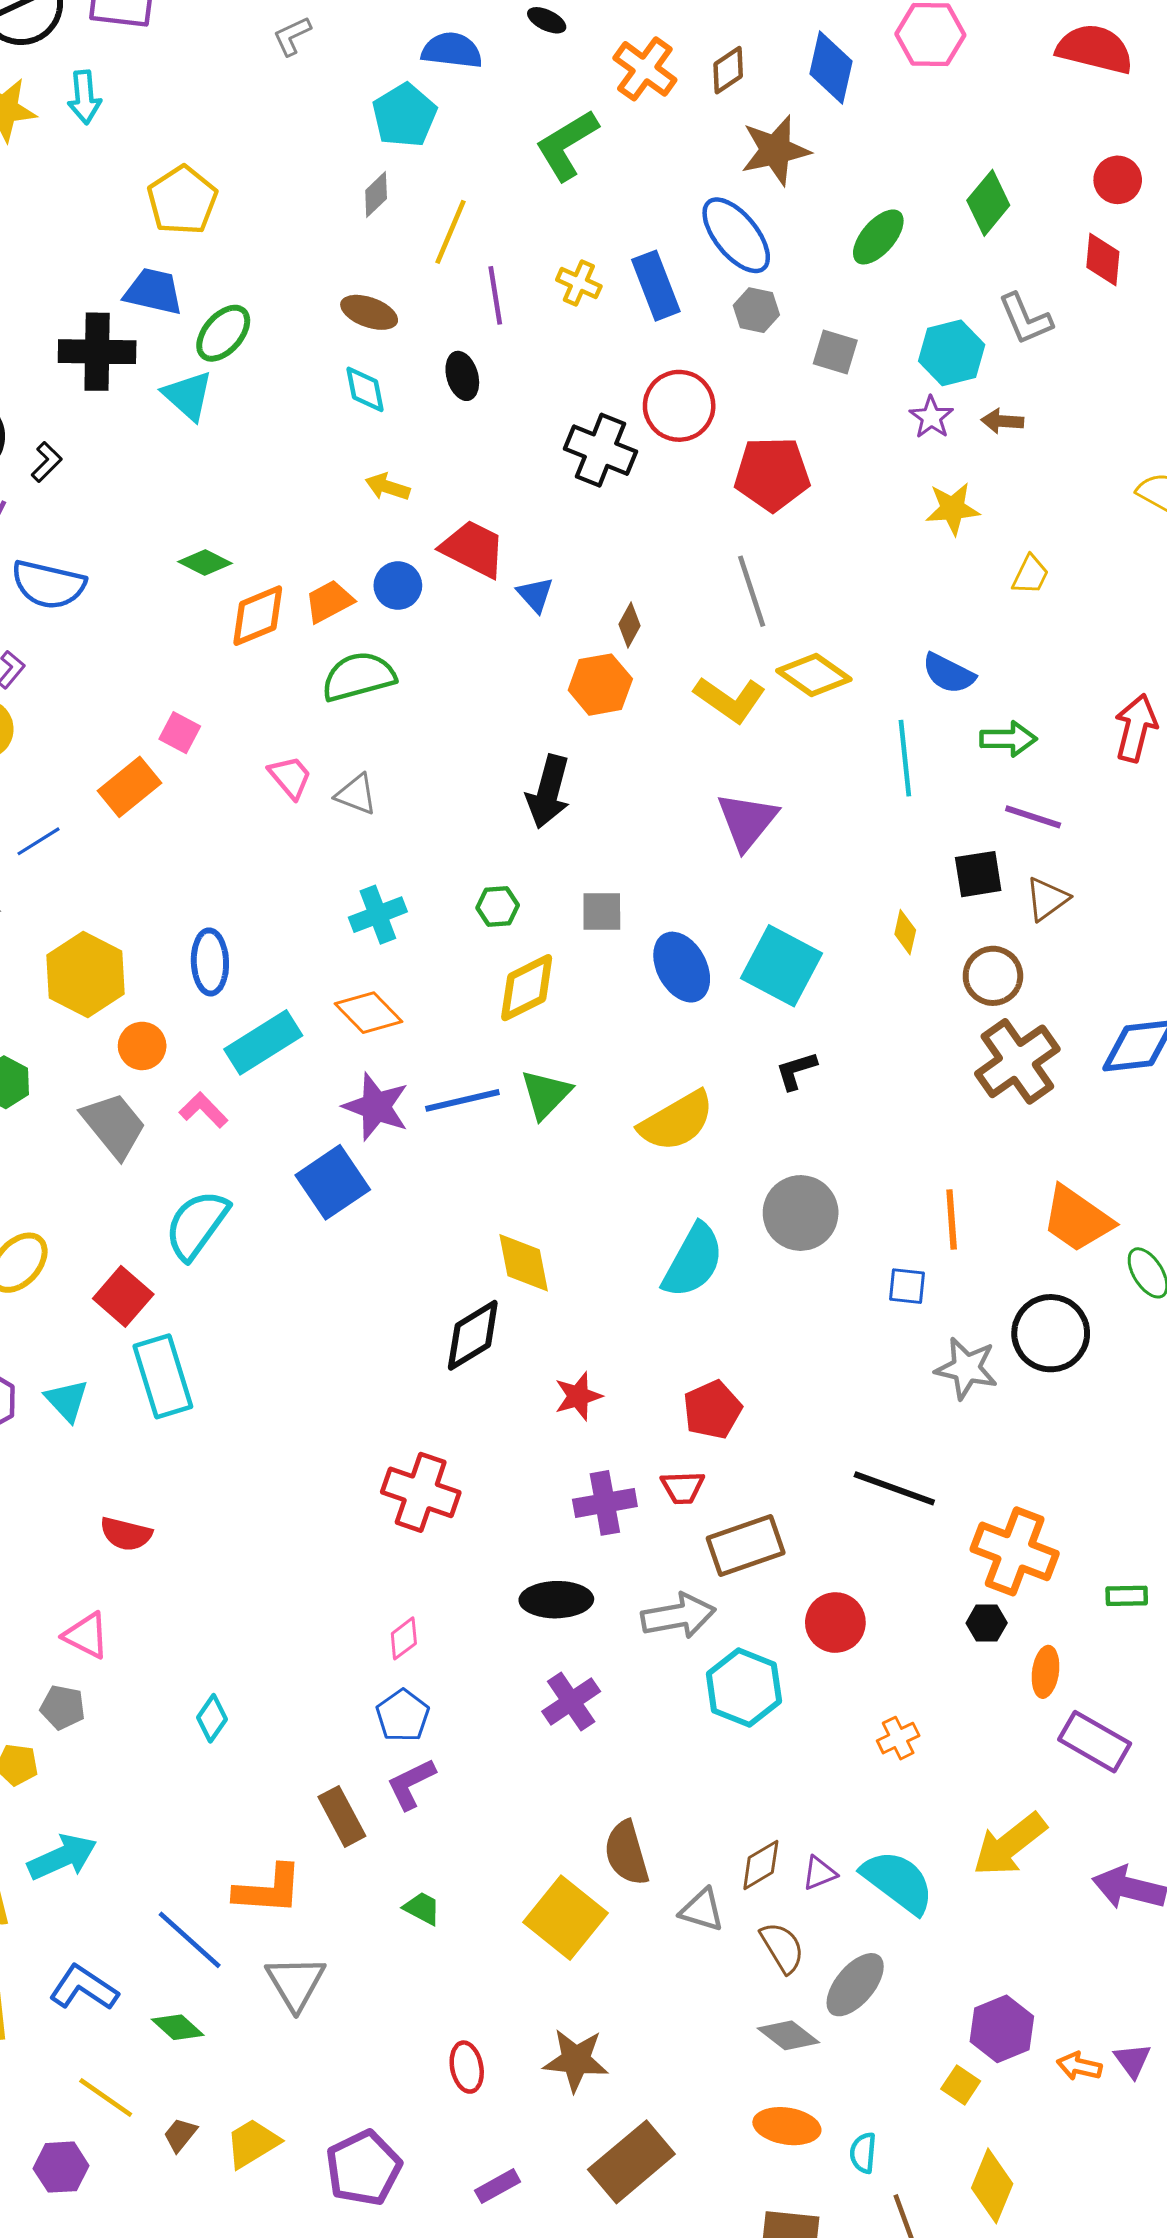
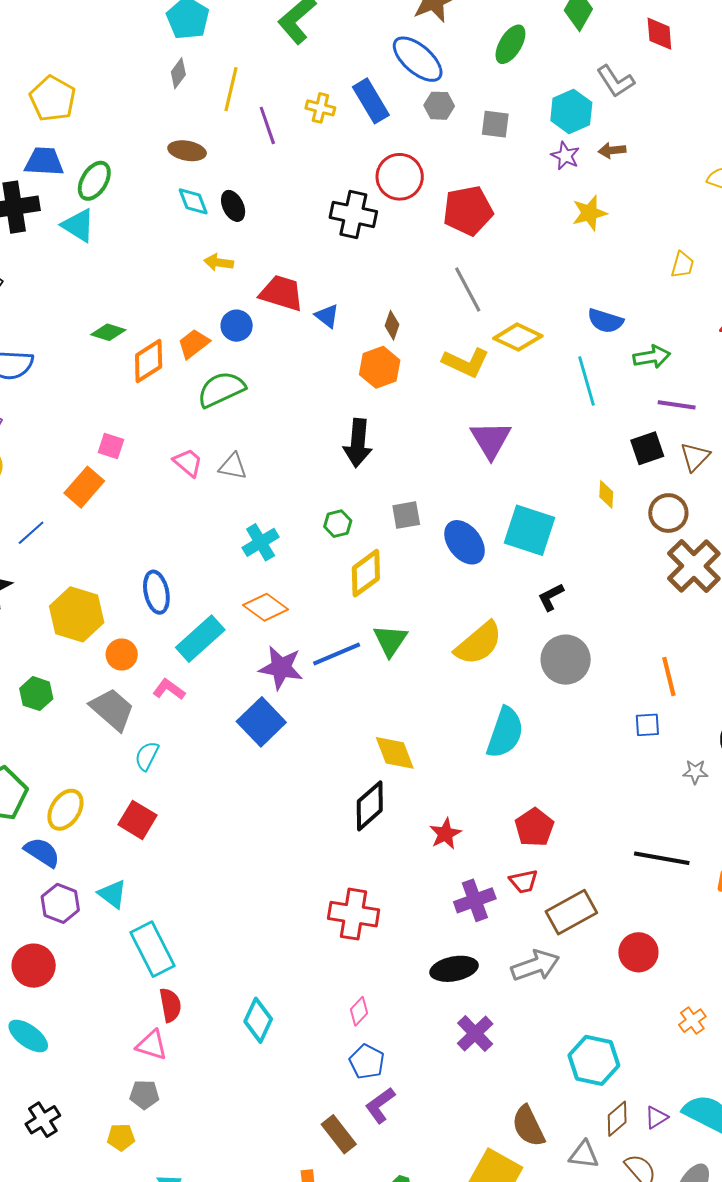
black ellipse: (462, 376) -> (233, 206), moved
yellow trapezoid: (1030, 575) -> (682, 265), moved
gray circle: (801, 1213) -> (566, 660), moved
cyan semicircle: (197, 1225) -> (147, 756), moved, size x0.6
gray star: (966, 1368) -> (695, 772), size x0.6
cyan rectangle: (163, 1376) -> (152, 949), moved
red semicircle: (126, 1534) -> (170, 1005), moved, turned -104
cyan hexagon: (744, 1688) -> (594, 1060), moved
cyan diamond: (212, 1718) -> (258, 1020), moved, size x1.4

